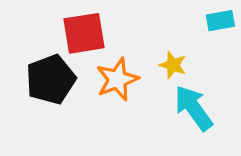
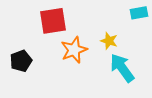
black pentagon: (51, 79) -> (21, 61), moved, size x0.7

